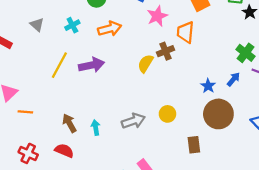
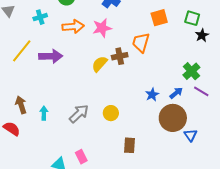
pink star: (157, 16) -> (102, 28), moved
brown circle: (218, 114) -> (173, 118), moved
gray arrow: (133, 121) -> (79, 114), turned -35

